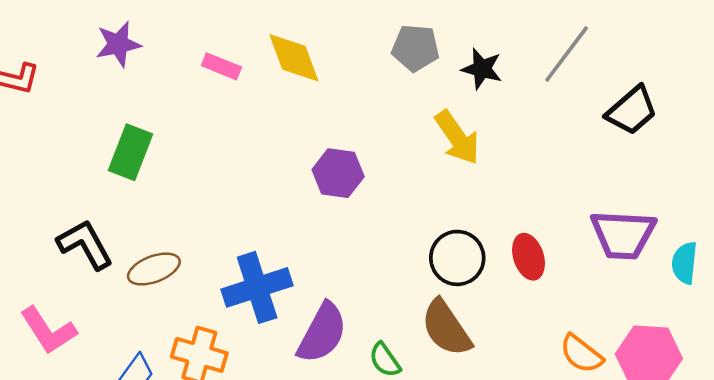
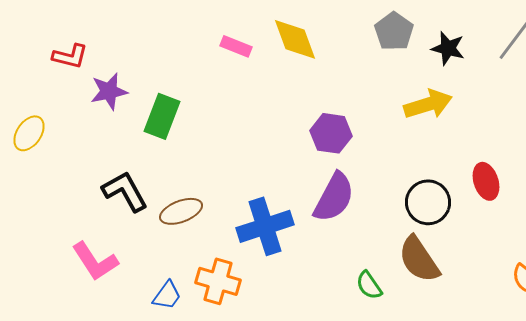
purple star: (118, 44) -> (109, 91), moved
gray pentagon: (415, 48) -> (394, 31), turned 30
yellow arrow: (457, 138) -> (428, 104), turned -72
red ellipse: (528, 257) -> (486, 181), moved
purple semicircle: (322, 333) -> (334, 197), moved

